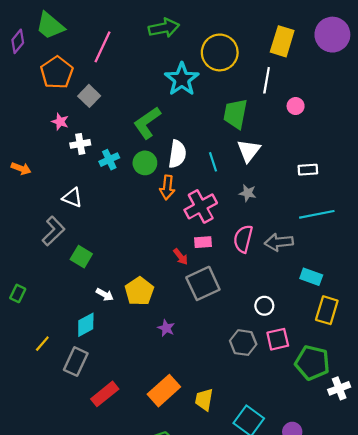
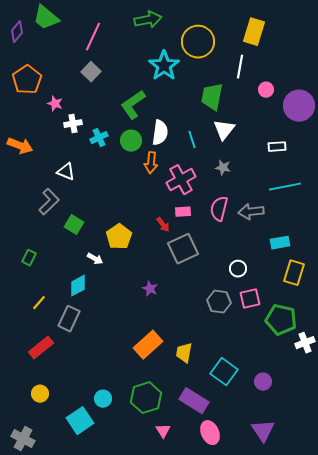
purple circle: (332, 35) -> (299, 106), moved
orange pentagon: (57, 73) -> (27, 80), moved
gray square: (89, 96) -> (91, 72), moved
orange arrow: (21, 169) -> (20, 146), size x1.4
cyan rectangle: (311, 277) -> (280, 243), turned -30
yellow pentagon: (139, 291) -> (119, 237), moved
green rectangle: (18, 293) -> (29, 258), moved
red rectangle: (105, 394) -> (41, 348), moved

